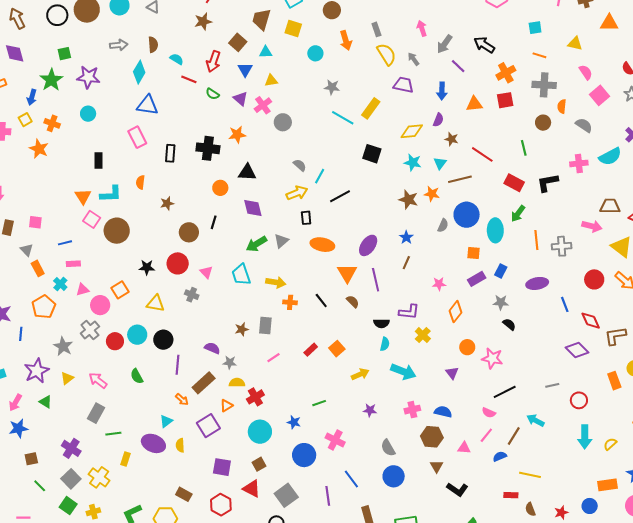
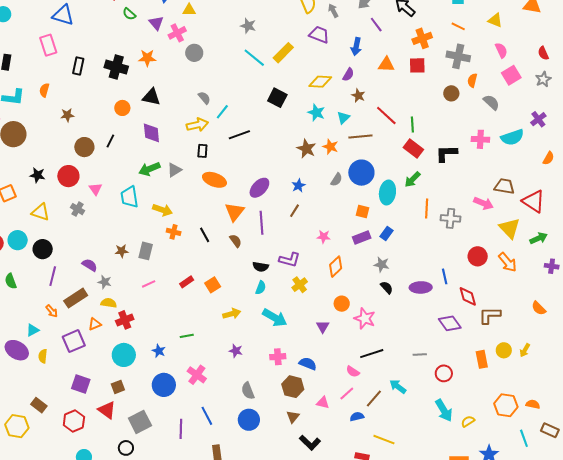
green line: (524, 148) -> (412, 124), moved
purple ellipse: (537, 283) -> (421, 287), moved
cyan arrow: (585, 437) -> (444, 410), turned -40

